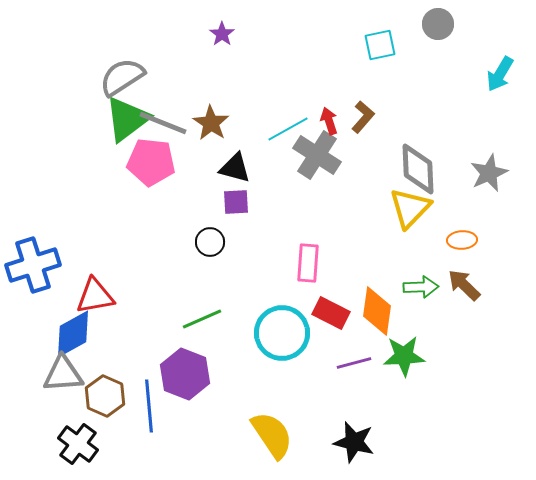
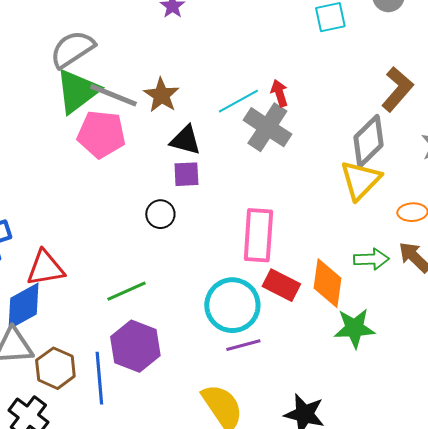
brown L-shape: (363, 117) -> (397, 89), moved, size x1.4
gray diamond: (418, 169) -> (368, 141), turned 48
pink rectangle: (308, 263) -> (258, 235), size x1.4
green line: (202, 319) -> (126, 291), moved
purple line: (354, 363) -> (243, 345), moved

